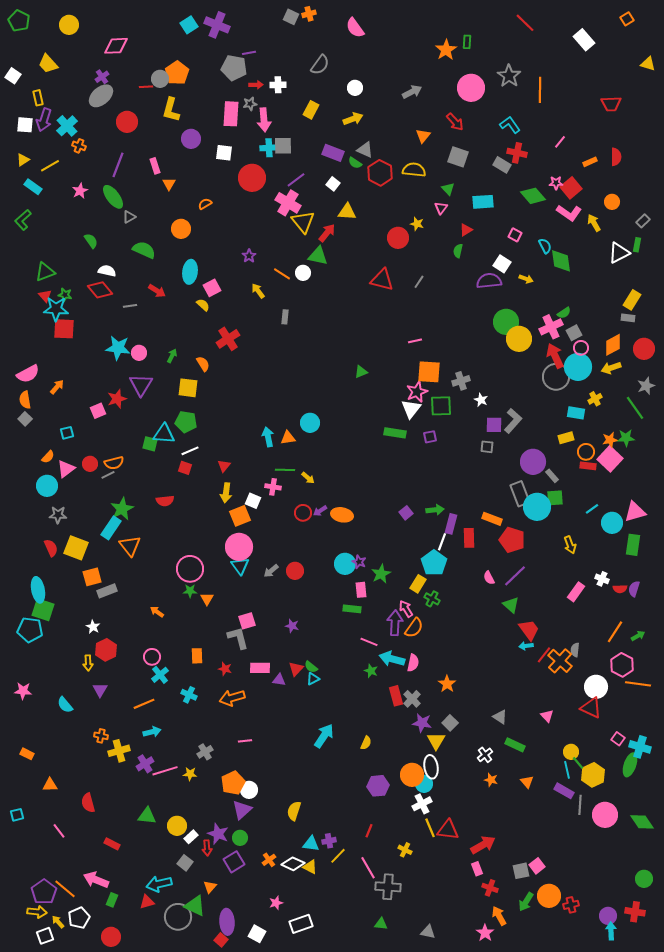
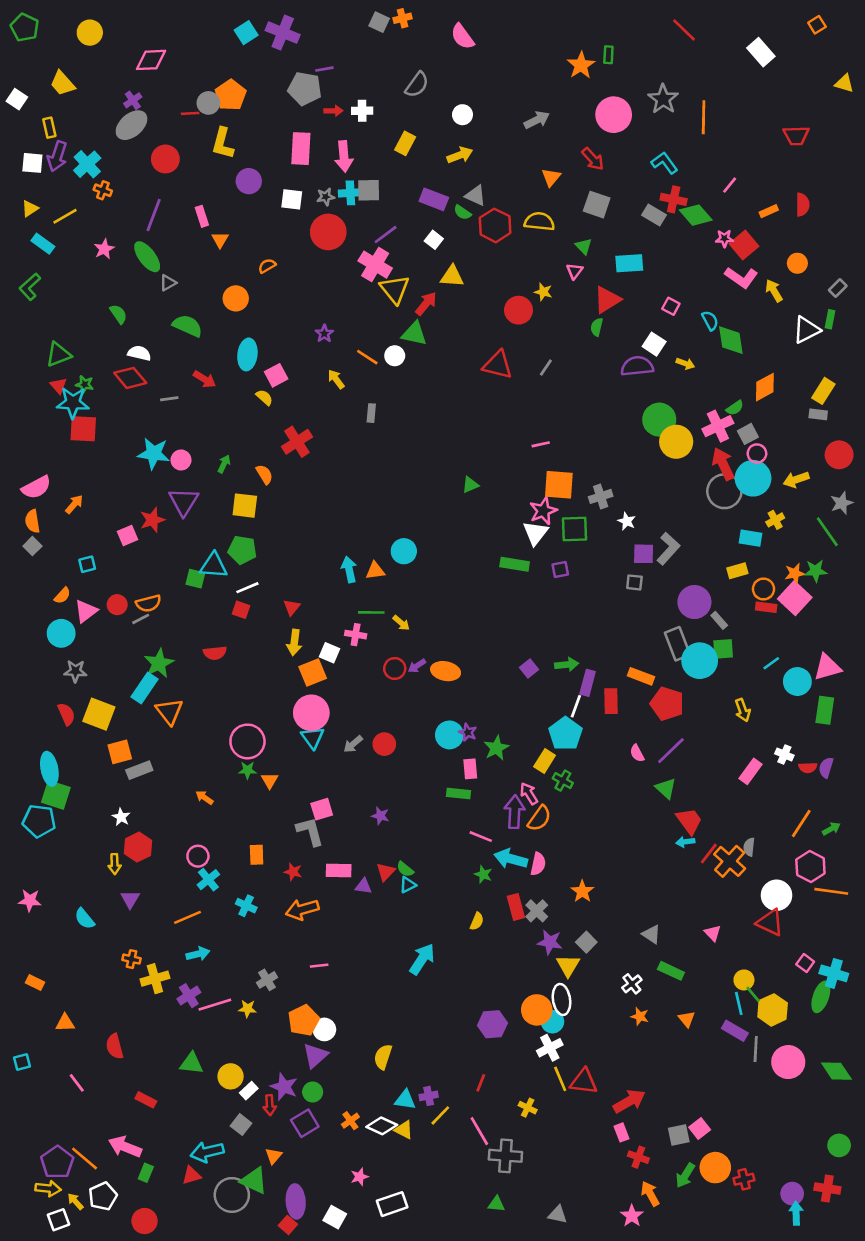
gray star: (250, 104) -> (326, 197), moved
green diamond: (533, 196) -> (696, 215), moved
red triangle: (466, 230) -> (607, 300), size x1.6
orange diamond: (613, 345) -> (765, 387), moved
yellow semicircle: (366, 743) -> (477, 921), moved

